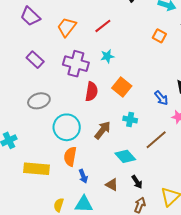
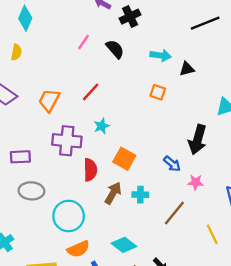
purple rectangle: (35, 60) -> (20, 157), moved, turned -36
gray ellipse: (39, 101) -> (31, 191), turned 30
brown arrow: (103, 130) -> (113, 193), moved
orange semicircle: (70, 156) -> (78, 249), turned -114
cyan diamond: (125, 156) -> (124, 245), moved

